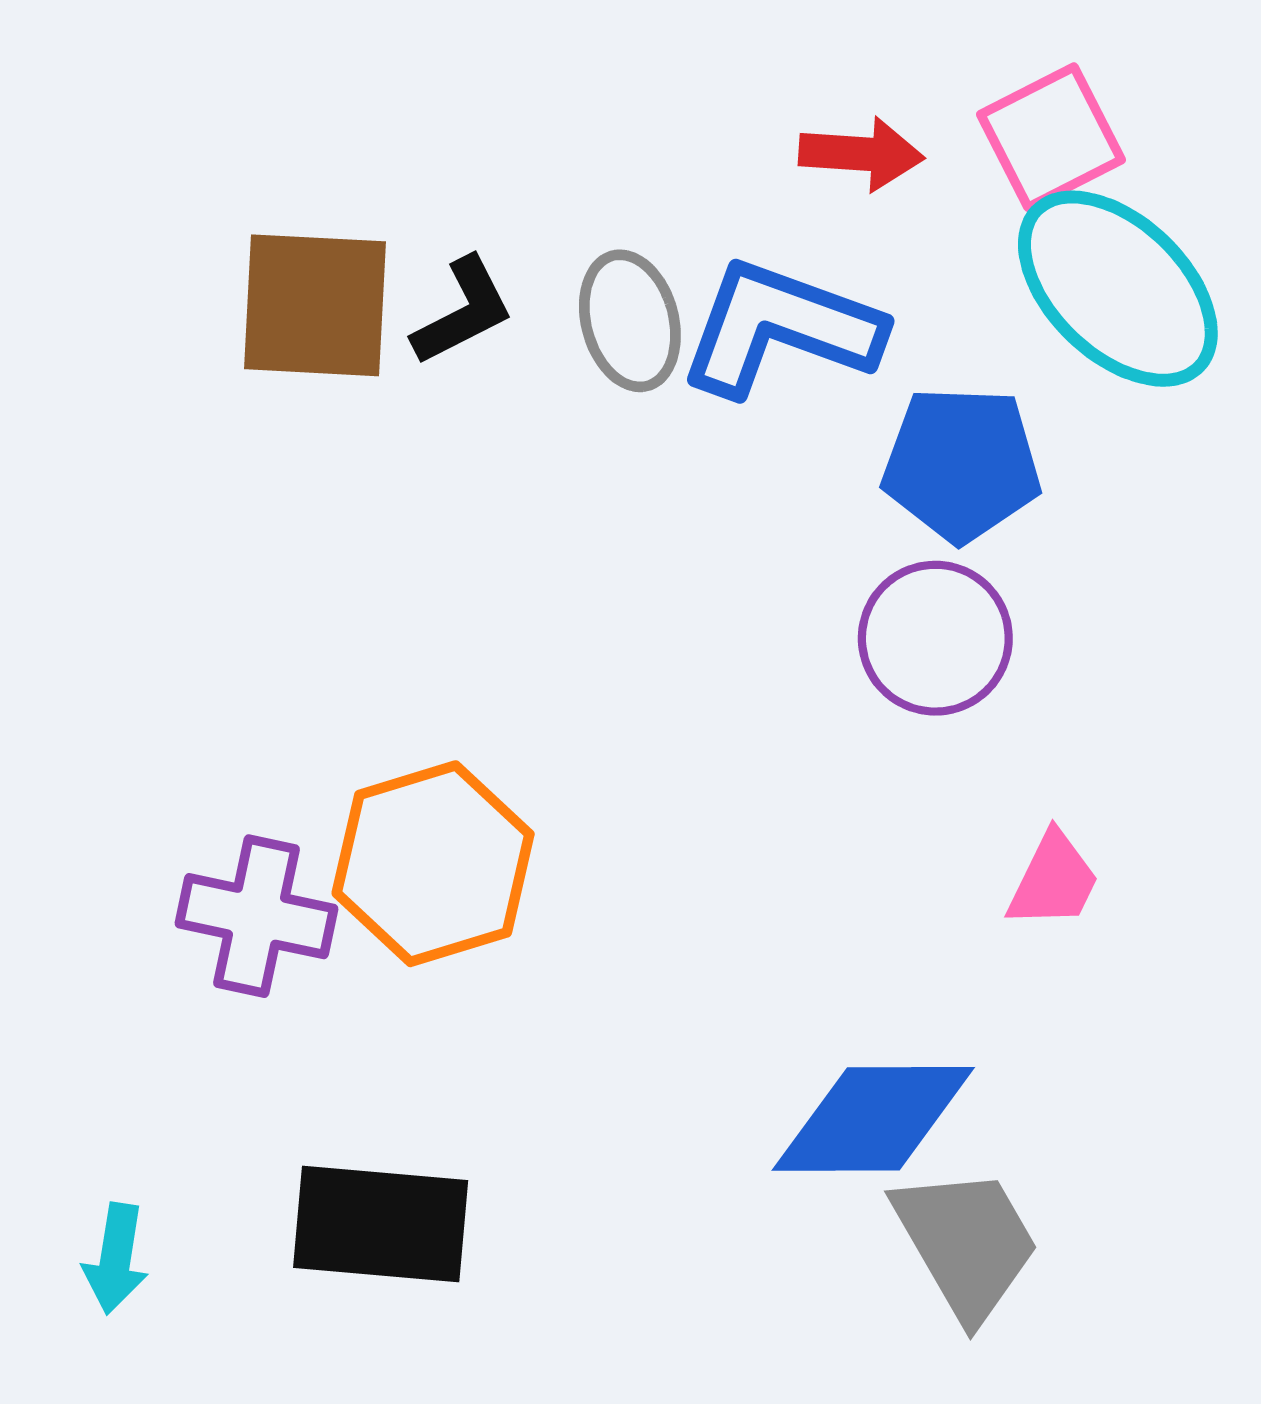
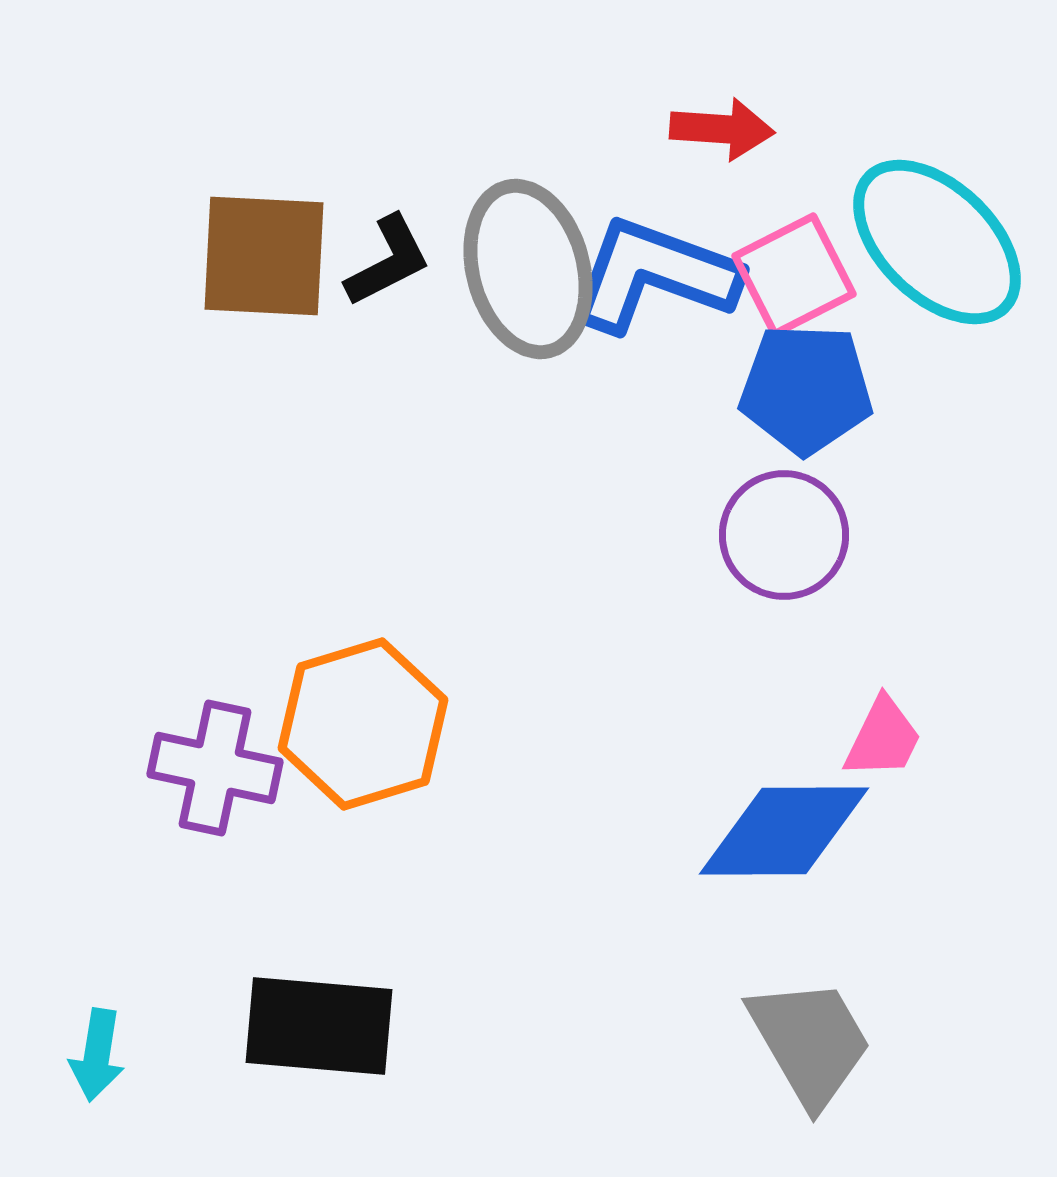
pink square: (1051, 137) -> (794, 275), moved
gray ellipse: (630, 321) -> (528, 269), size x1.5
blue diamond: (873, 1119) -> (784, 831), moved

